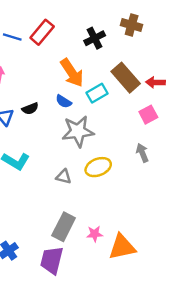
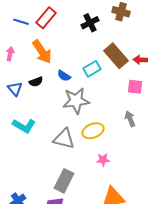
orange arrow: (72, 73) -> (42, 52), moved
pink square: (148, 115) -> (135, 87), turned 35
gray triangle: (64, 177) -> (64, 139), size x1.6
pink star: (95, 234) -> (103, 160), moved

